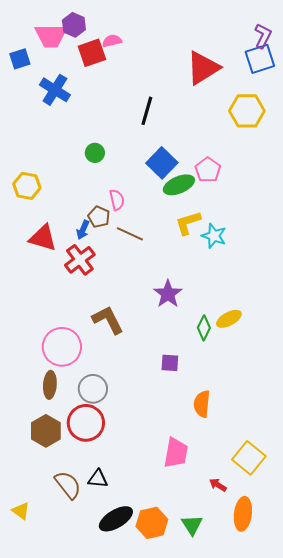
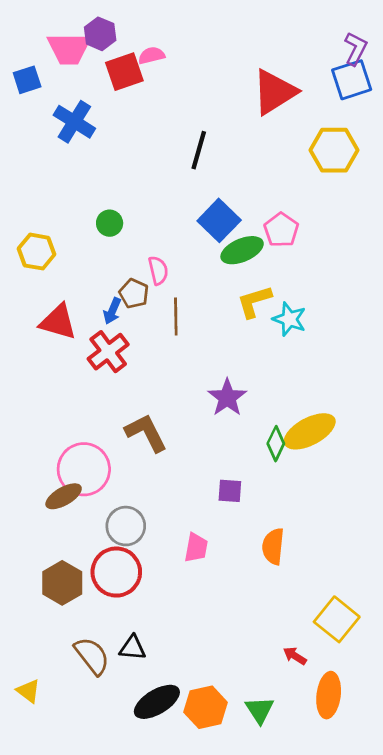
green circle: (95, 153) -> (110, 223), moved
brown line: (130, 234) -> (176, 316), turned 64
yellow ellipse: (229, 319) -> (310, 431), size x1.5
brown ellipse: (50, 385) -> (64, 496), moved, turned 56
pink trapezoid: (176, 453) -> (196, 548), moved, size x0.7

